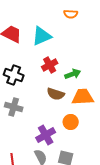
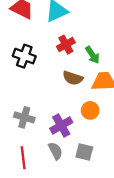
green arrow: (73, 74) -> (92, 55), turned 77
gray cross: (14, 107) -> (24, 117), moved

